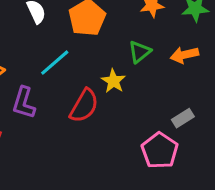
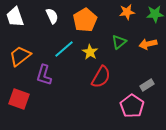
yellow star: (113, 81) -> (90, 52), moved
red semicircle: (84, 106) -> (101, 77), moved

